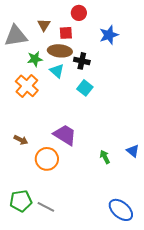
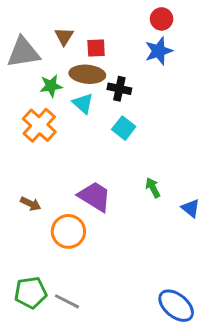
red circle: (79, 13) -> (162, 19), moved
blue triangle: (133, 151) -> (191, 208), moved
green arrow: (105, 157) -> (153, 188), moved

